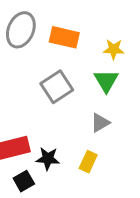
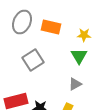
gray square: (57, 87) -> (33, 60), moved

